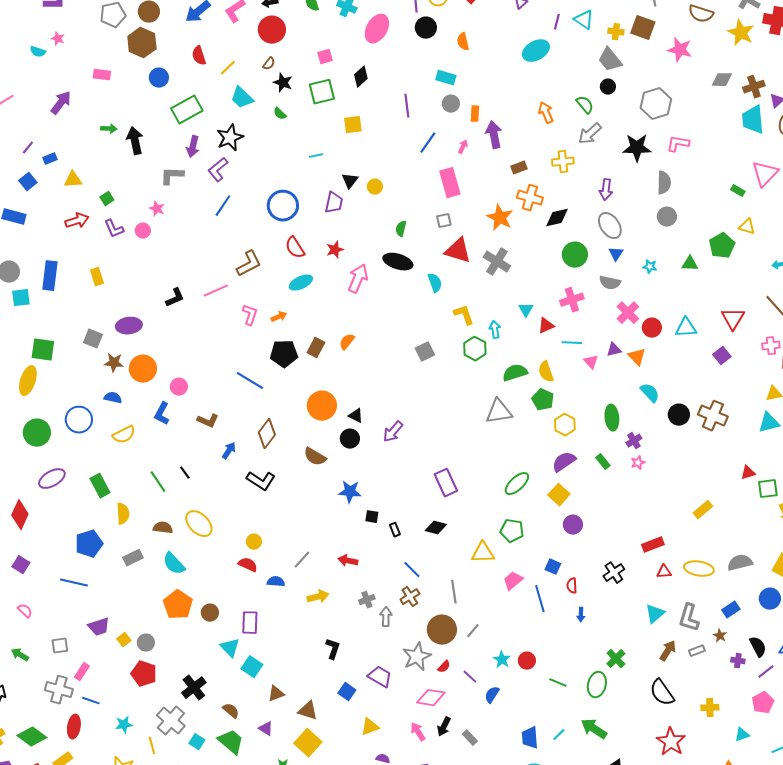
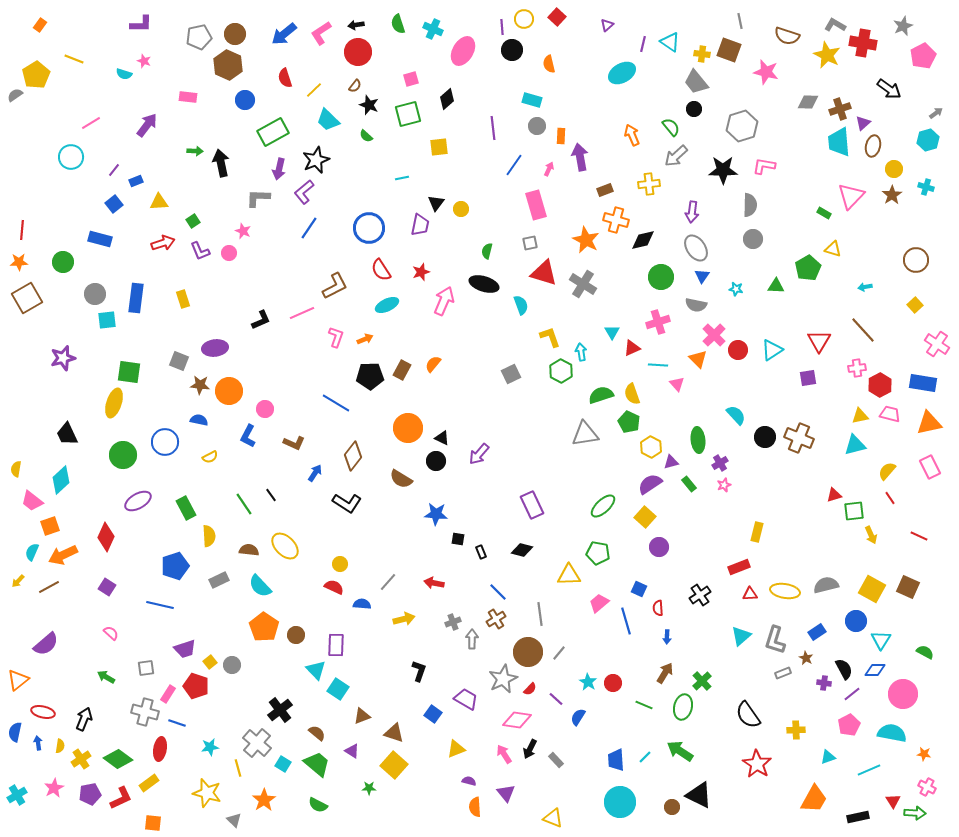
cyan triangle: (686, 328) -> (772, 350), turned -30
purple triangle: (614, 350) -> (671, 462), moved
purple square: (722, 356) -> (808, 378), turned 30
orange triangle: (637, 357) -> (698, 359), moved
yellow semicircle: (124, 435) -> (210, 457), size x0.7
yellow rectangle: (703, 510) -> (757, 532), moved, turned -36
brown arrow: (668, 651) -> (665, 673), moved
red pentagon: (144, 674) -> (196, 686), moved

